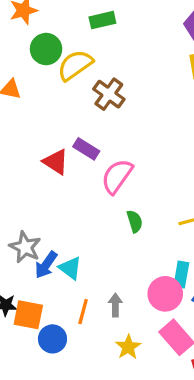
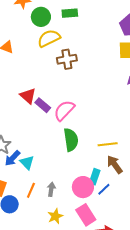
green circle: (46, 49) -> (41, 17), moved
brown cross: (109, 94) -> (67, 59), turned 36
purple rectangle: (86, 149) -> (43, 105), moved
green semicircle: (135, 221) -> (71, 140), size x1.6

